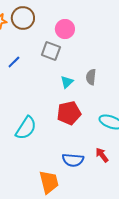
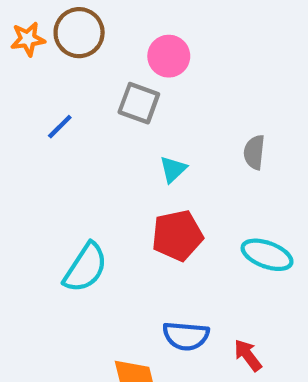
gray semicircle: (91, 77) -> (254, 152), moved
red arrow: (102, 155) -> (248, 355), moved

